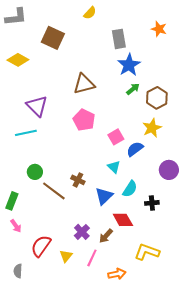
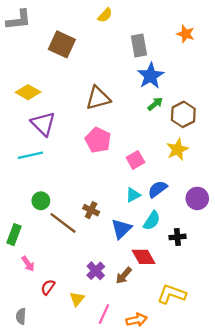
yellow diamond: (18, 60) -> (28, 92), moved
blue semicircle: (135, 149) -> (158, 189), moved
cyan triangle: (114, 167) -> (133, 195), turned 48
pink arrow: (16, 226) -> (28, 264), moved
red semicircle: (41, 246) -> (48, 287), size x0.6
pink line: (92, 258) -> (104, 314), moved

